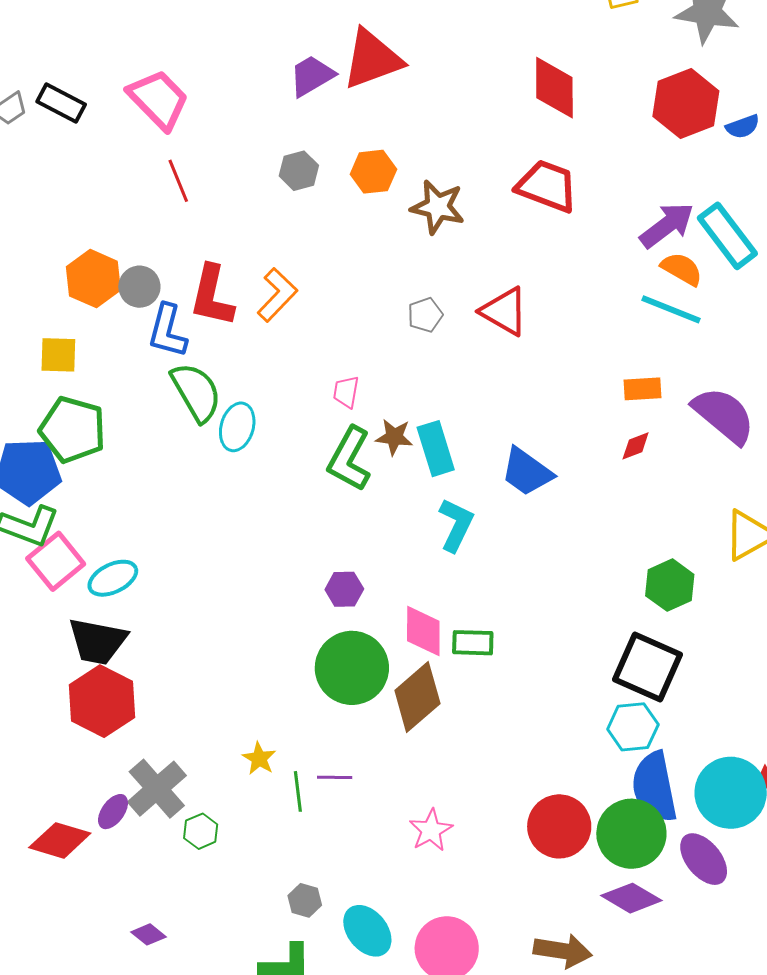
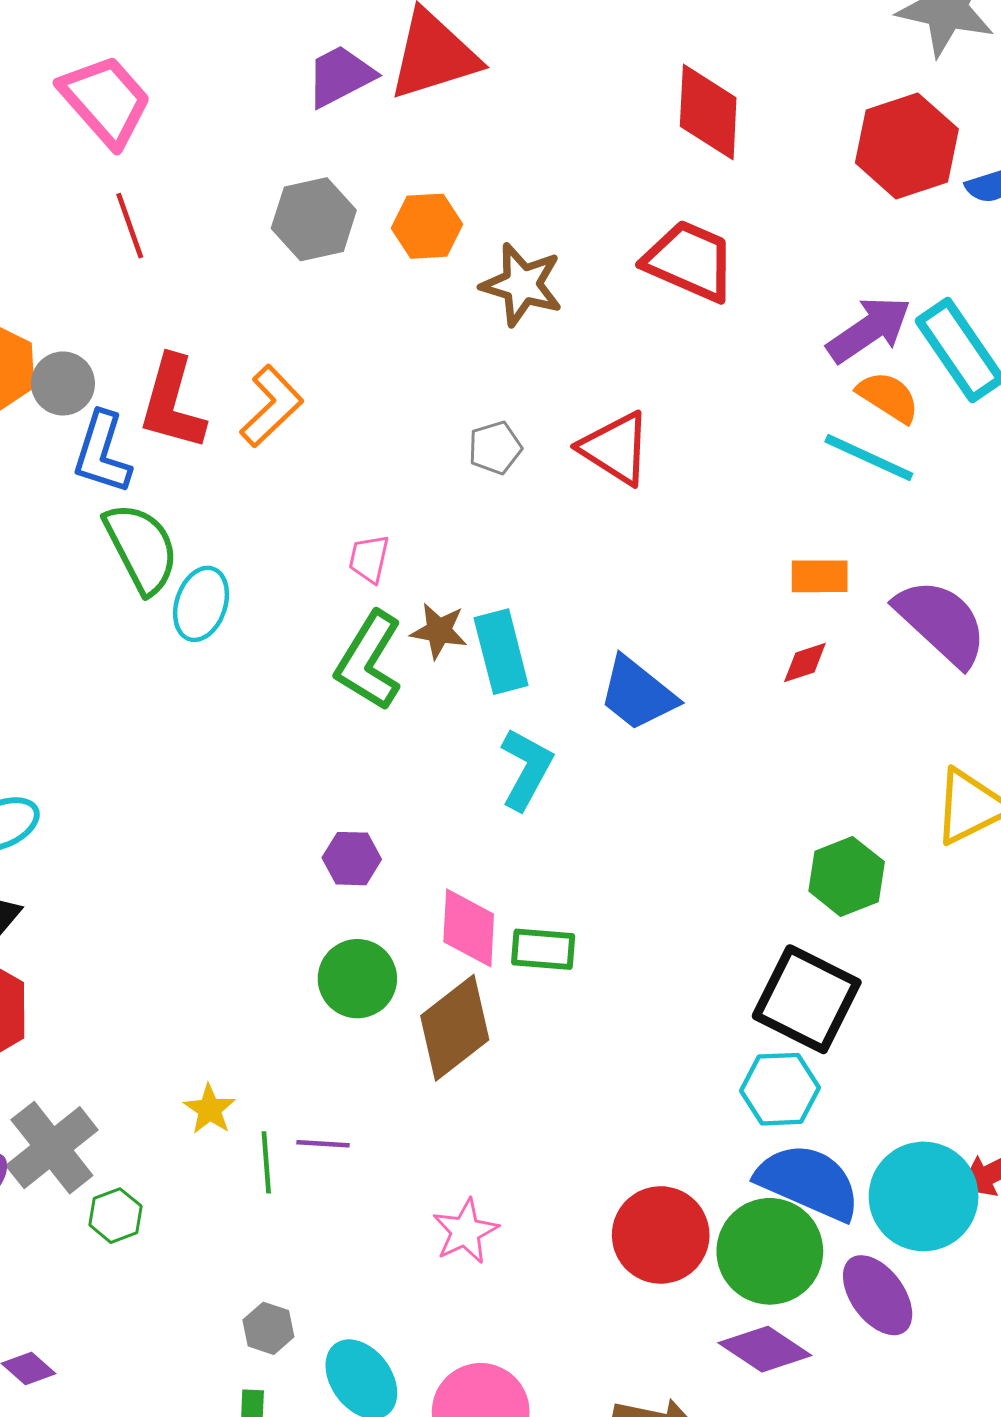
gray hexagon: (299, 171) -> (314, 219), size x1.4
green circle: (352, 668) -> (357, 979), size x0.7
blue semicircle: (655, 787) -> (808, 1182), turned 122

